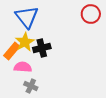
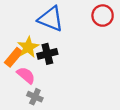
blue triangle: (27, 17) -> (51, 19), moved, turned -30
pink semicircle: (23, 67) -> (26, 75), turned 36

